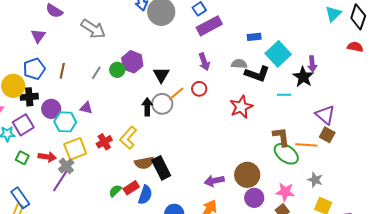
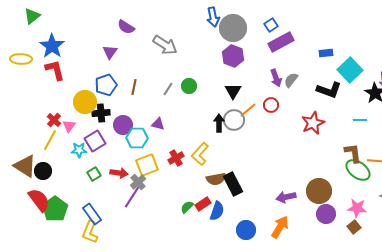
purple hexagon: (132, 62) -> (233, 56), moved
gray semicircle: (239, 64) -> (291, 80), moved, turned -56
cyan line: (284, 95) -> (360, 120), moved
green square: (22, 158) -> (94, 174), turned 32

